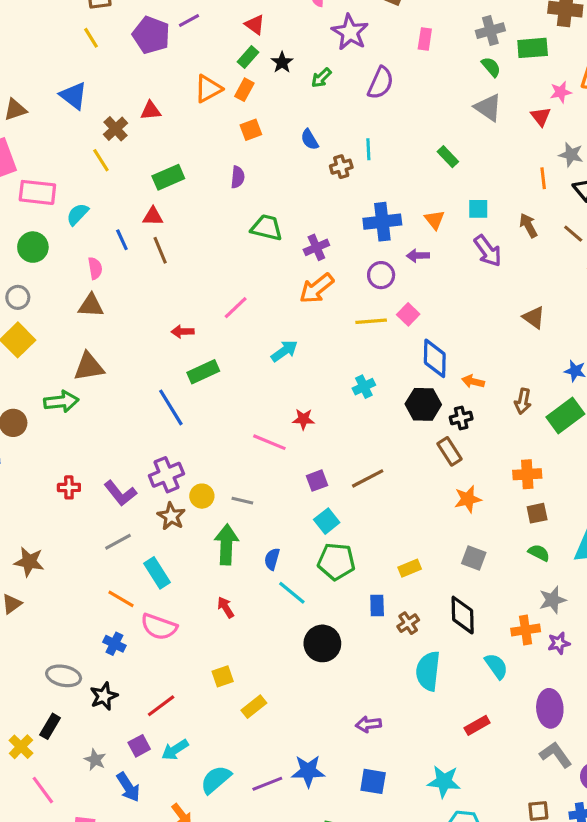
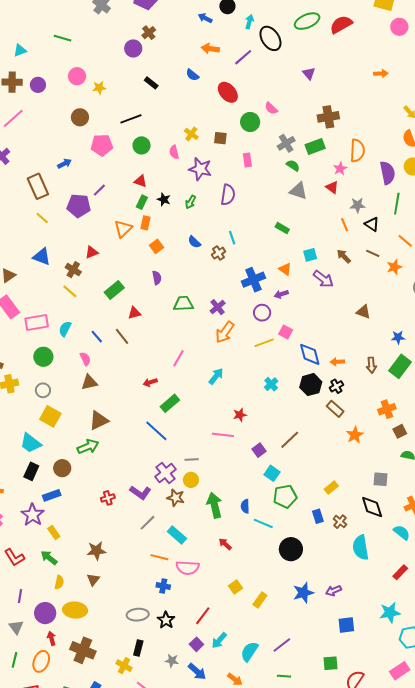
red triangle: (153, 216) -> (134, 313), moved
gray line: (242, 501) -> (192, 459), moved
gray square: (474, 558) -> (381, 479), moved
blue star: (308, 771) -> (303, 593), moved

